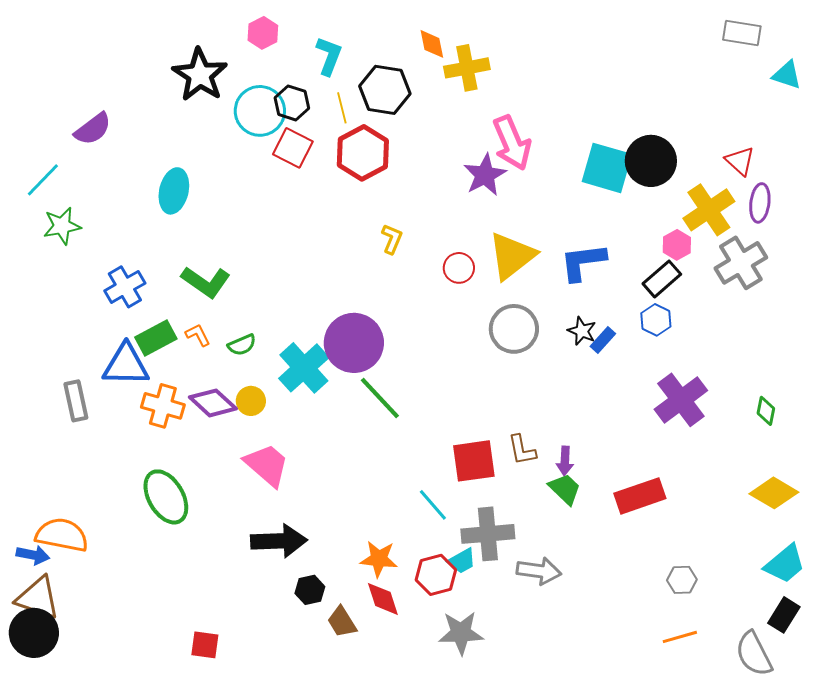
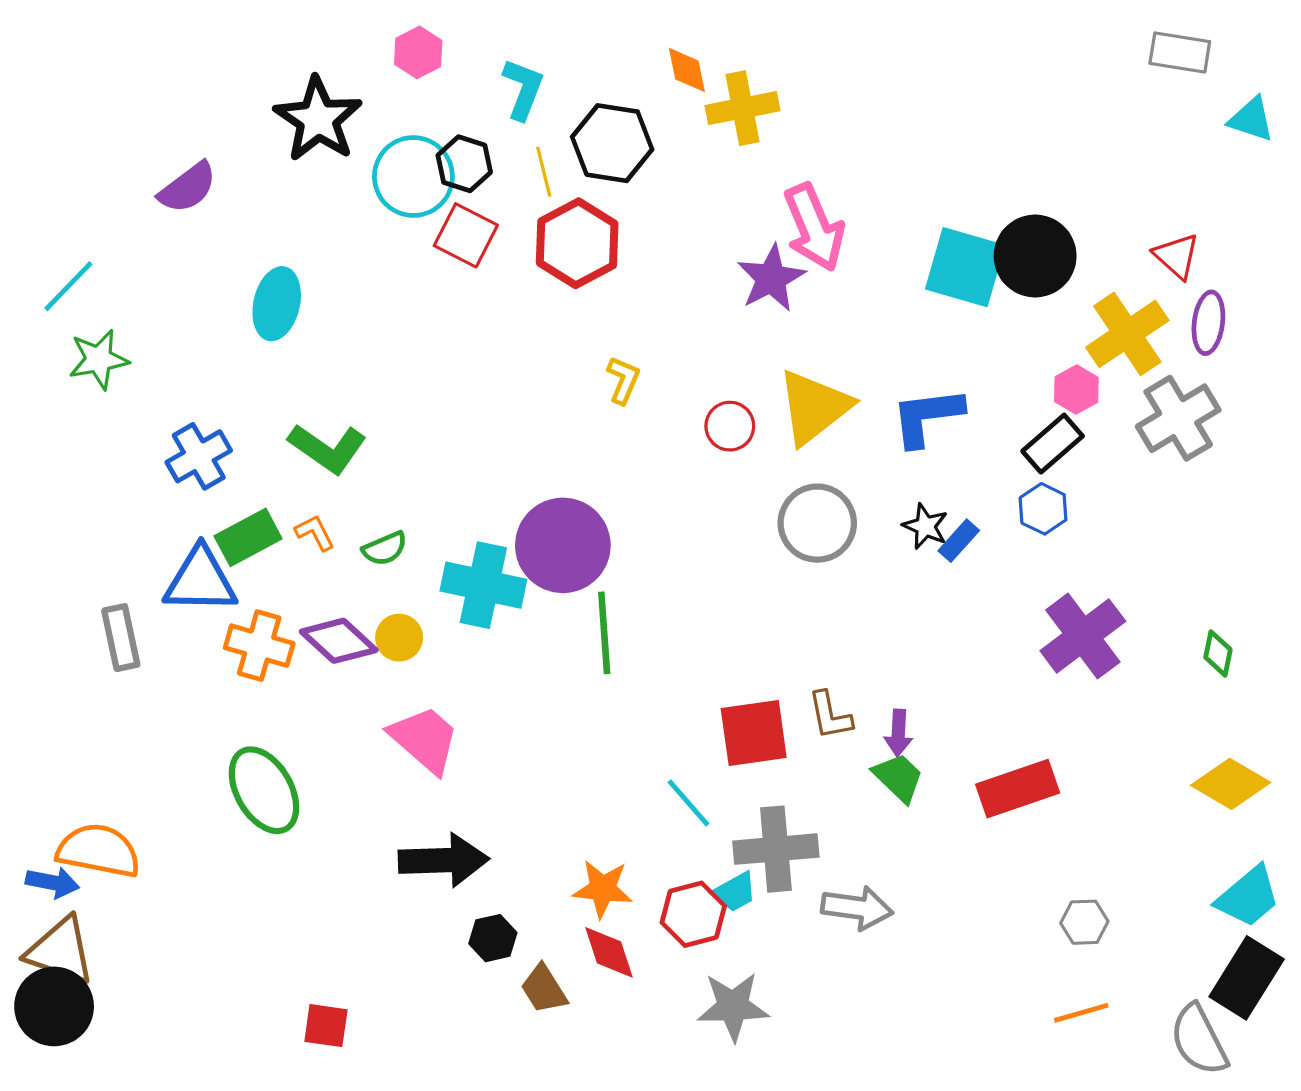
purple semicircle: (93, 129) -> (188, 188), moved
cyan cross: (304, 368) -> (483, 585), turned -36
green line: (380, 398) -> (604, 633), turned 39
black rectangle: (784, 615) -> (1247, 978), size x1.4

